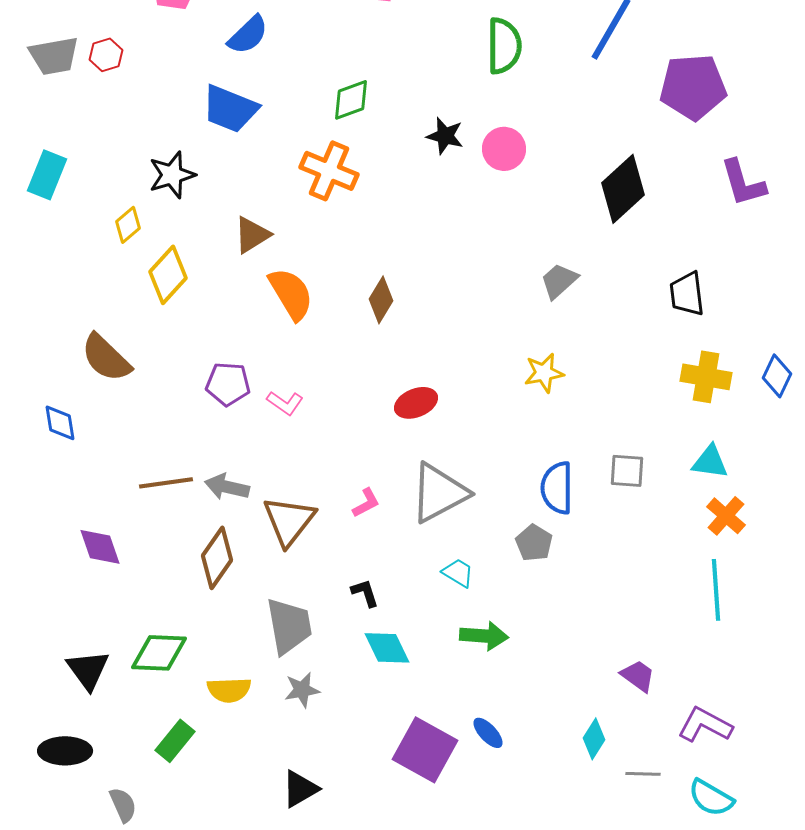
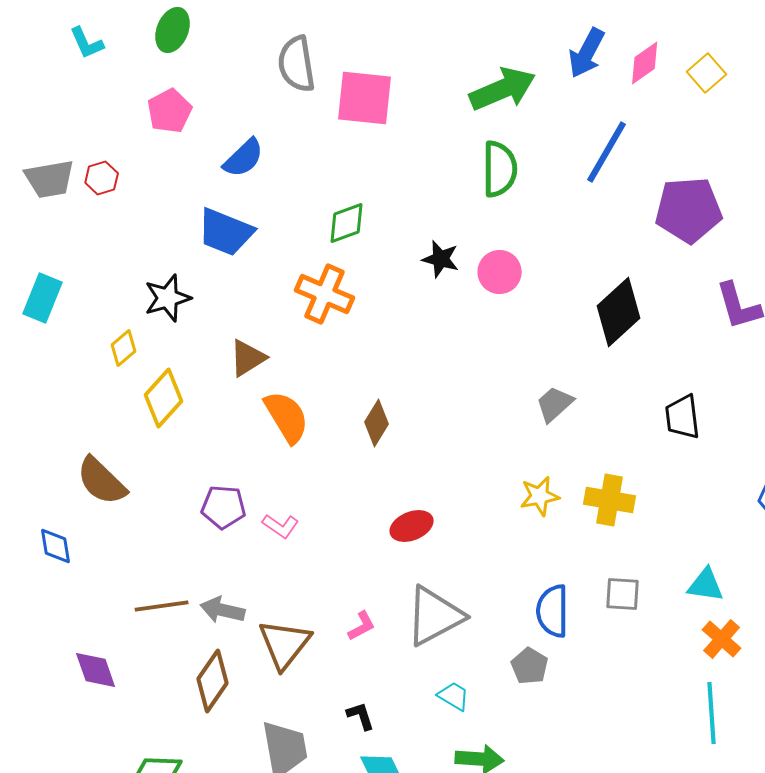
yellow cross: (706, 377) -> (610, 500), moved

